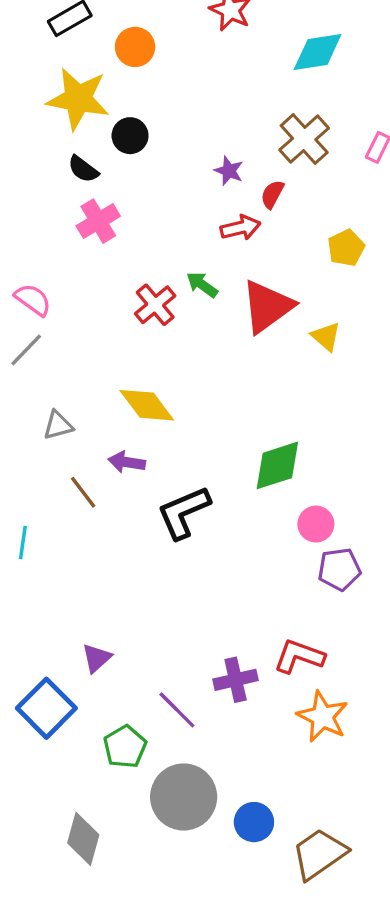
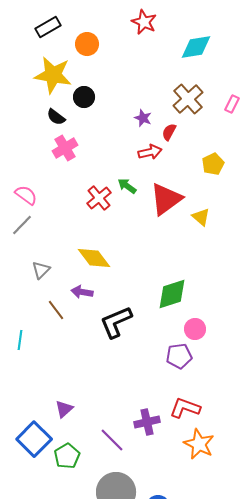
gray triangle: (58, 425) -> (41, 270), turned -30
purple pentagon: (339, 569) -> (179, 356), moved
green pentagon: (125, 747) -> (67, 456), moved

